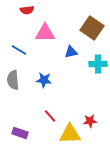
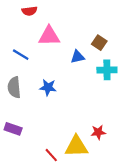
brown square: (92, 28) -> (99, 43), moved, size x0.6
red line: (50, 116) -> (51, 155), moved
purple rectangle: (20, 133) -> (13, 129), moved

